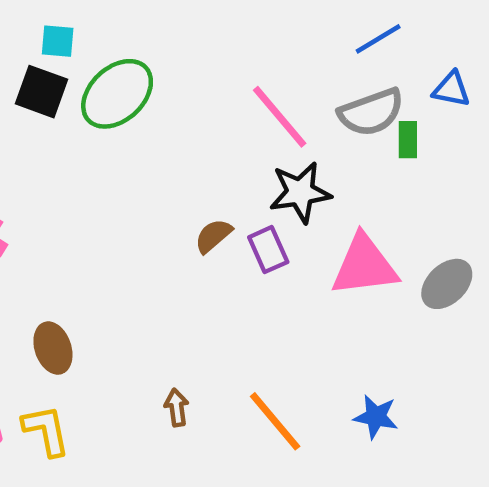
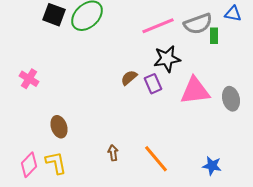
pink line: (280, 117) -> (158, 26), turned -72
gray ellipse: (447, 284) -> (231, 99), turned -60
blue star: (376, 417) -> (212, 166), moved

